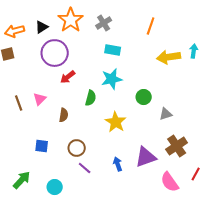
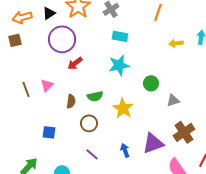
yellow arrow: (169, 57) -> (176, 43), size x0.6
green semicircle: (91, 98) -> (95, 96), moved, turned 63
brown circle: (77, 148) -> (89, 123), moved

